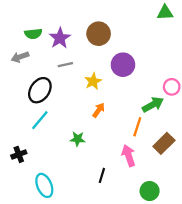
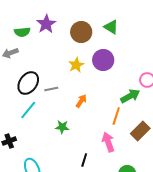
green triangle: (165, 13) -> (111, 27), moved, turned 35
purple star: (60, 38) -> (46, 24), moved
gray line: (65, 65) -> (51, 89), moved
yellow star: (93, 81) -> (76, 65), moved

